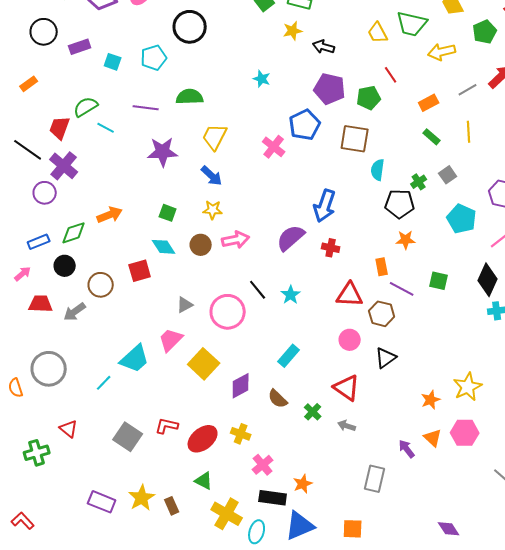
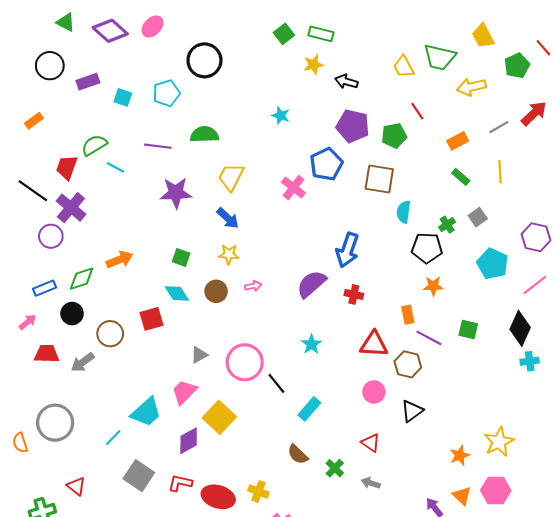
pink arrow: (236, 240) -> (253, 286), size x0.6
black line: (258, 290) -> (276, 383), moved
purple diamond: (241, 386) -> (189, 441), moved
red triangle: (347, 388) -> (371, 443), size x0.7
gray square: (128, 437) -> (139, 476), moved
red ellipse: (203, 439) -> (218, 497), turned 56

